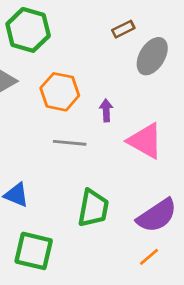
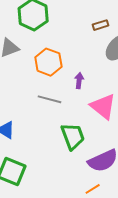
green trapezoid: (93, 208) -> (73, 136), moved, turned -40

